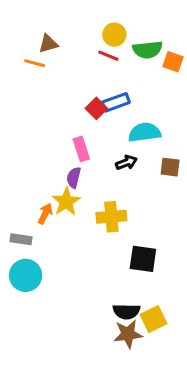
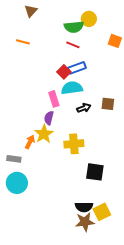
yellow circle: (114, 35) -> (89, 19), moved
brown triangle: (48, 44) -> (31, 11), moved, turned -32
green semicircle: (147, 50) -> (74, 27), moved
red line: (108, 56) -> (73, 45), moved
cyan semicircle: (144, 132) -> (72, 88), moved
brown square: (170, 167) -> (108, 104), moved

